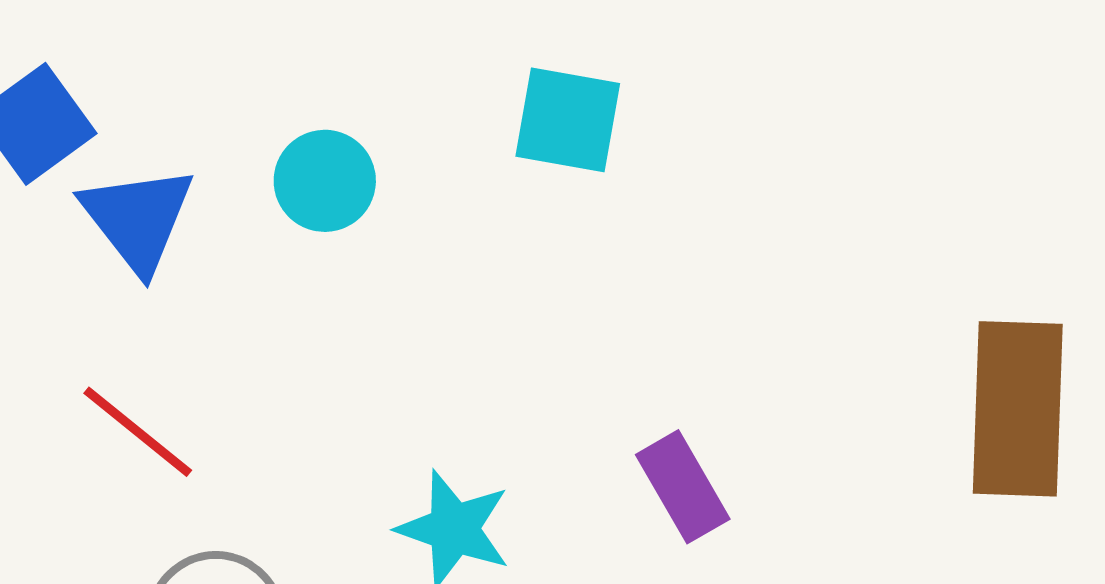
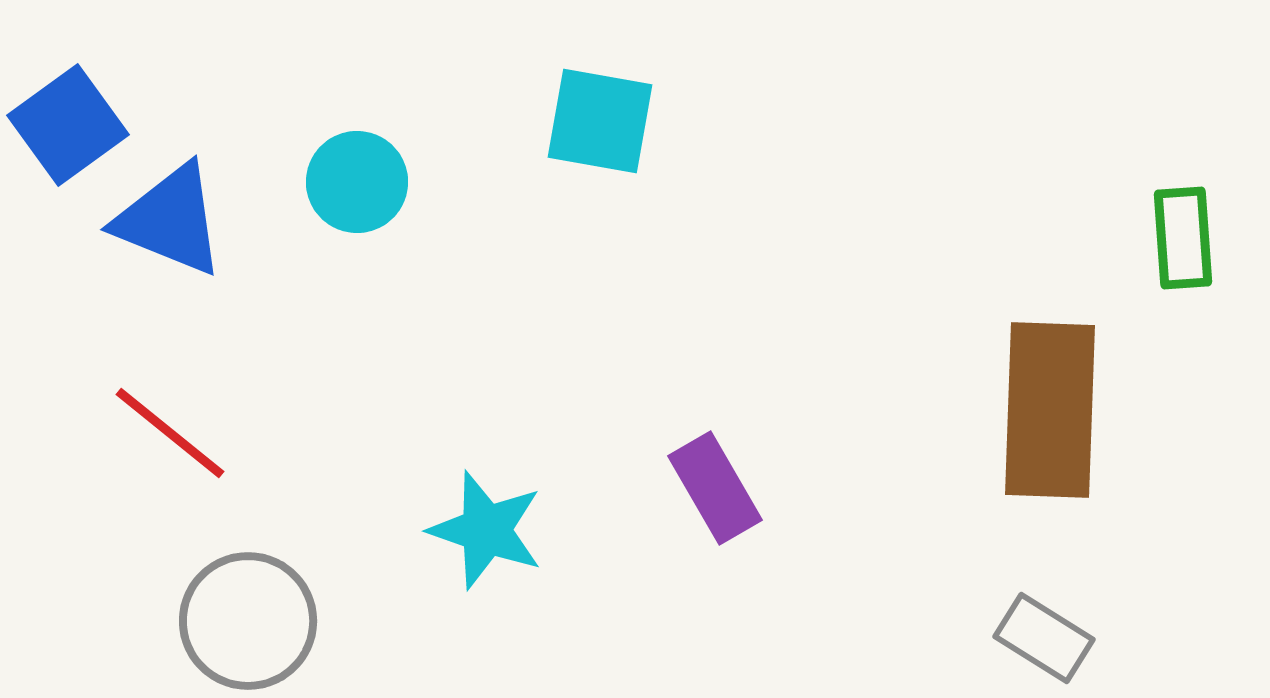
blue triangle: (138, 219) -> (170, 220), turned -30

